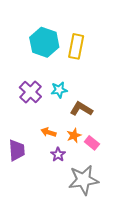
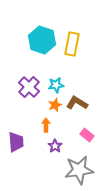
orange arrow: (48, 132) -> (46, 125), turned 72
orange star: (74, 135) -> (55, 105), moved

